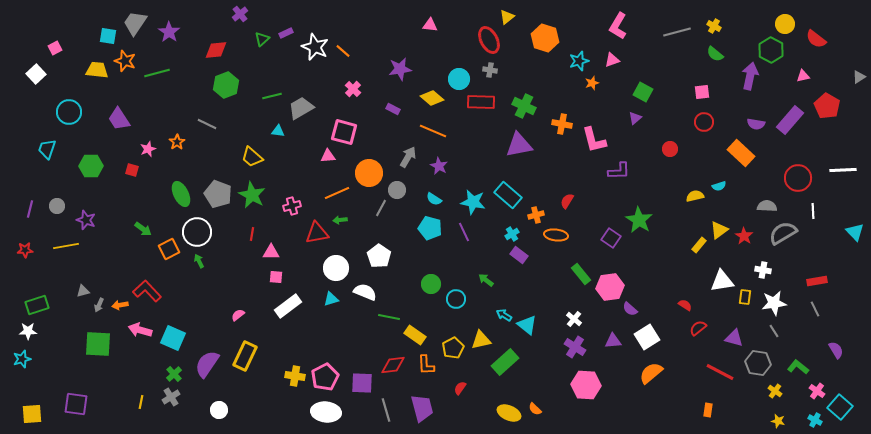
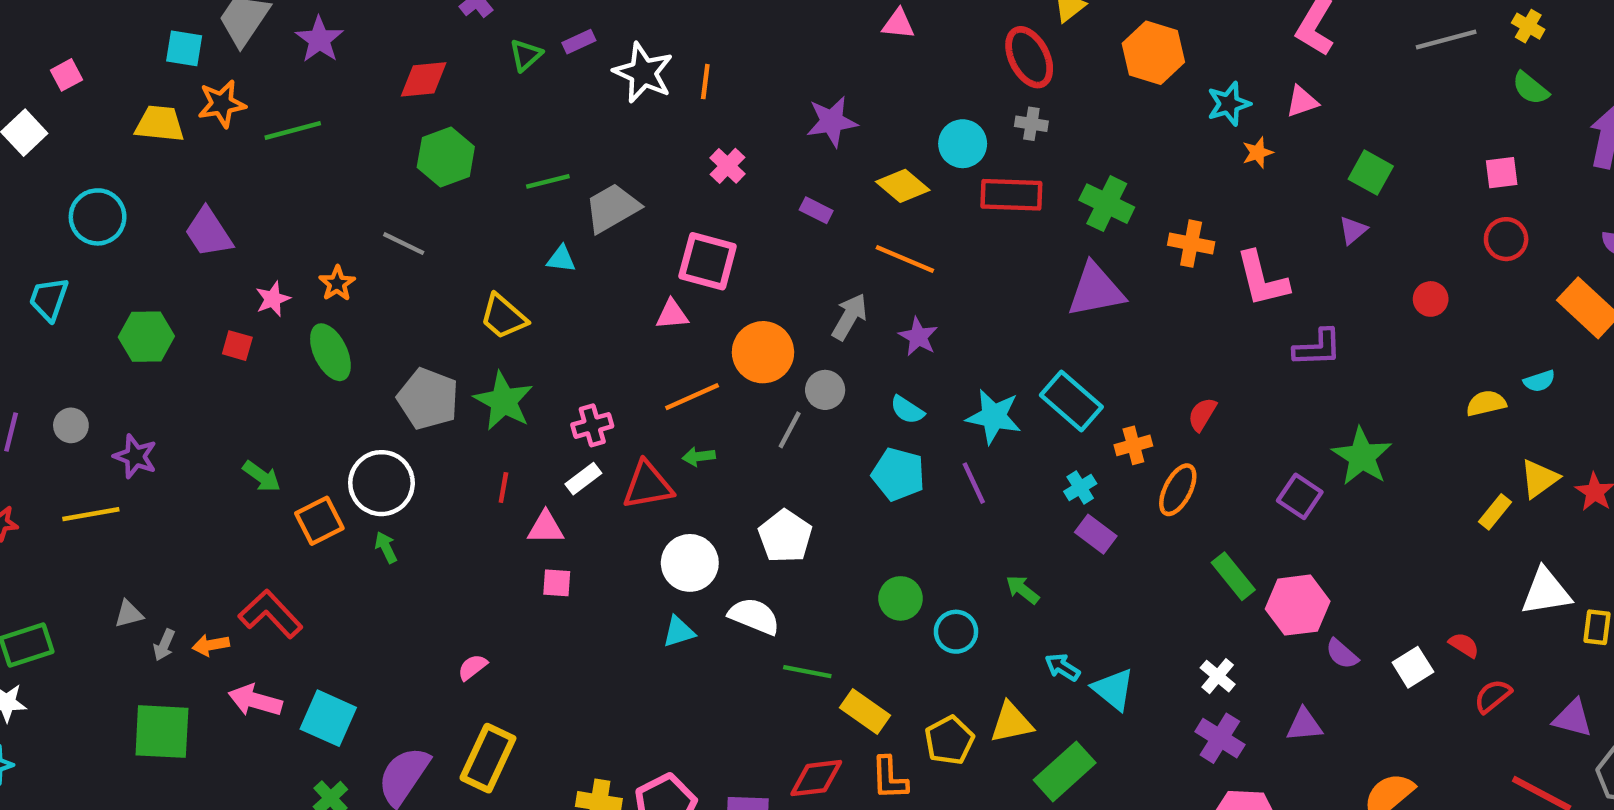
orange line: (343, 51) -> (705, 82), turned 56
orange star: (125, 61) -> (222, 104), turned -30
green ellipse: (181, 194) -> (330, 352), moved
orange ellipse: (556, 235) -> (1178, 490), turned -70
white rectangle: (288, 306) -> (583, 479), moved, size x0.6
white square: (647, 337) -> (1413, 667), moved, size x0.7

